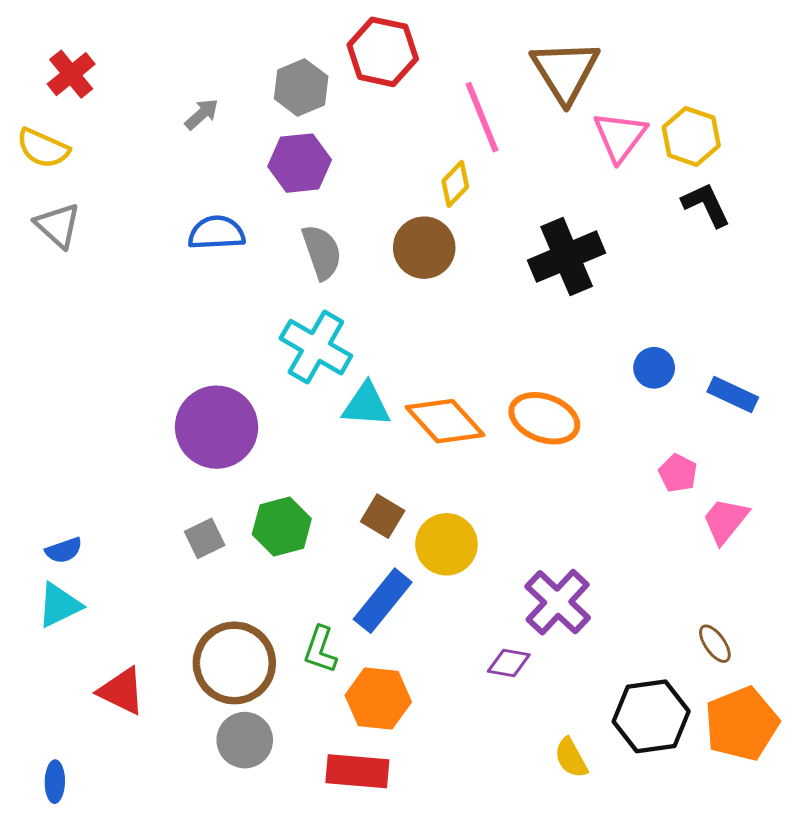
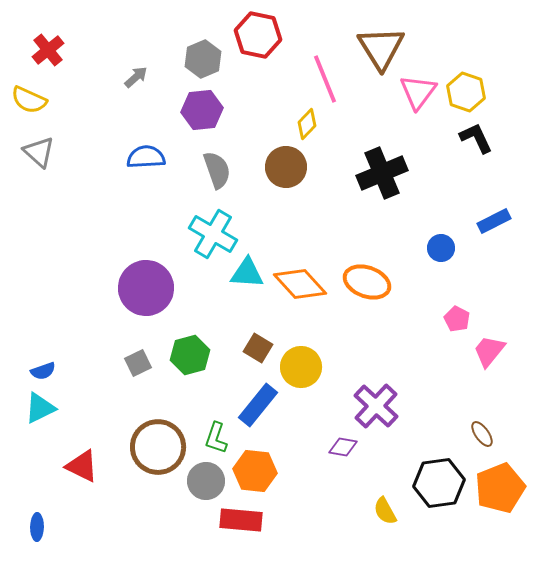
blue rectangle: (733, 394) -> (494, 221), moved, turned -52
gray circle: (245, 740) -> (206, 481), moved

